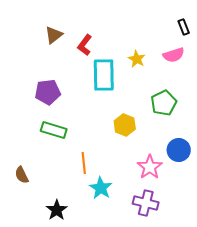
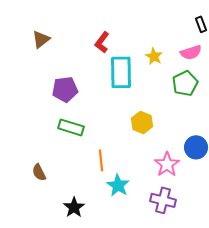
brown triangle: (54, 35) -> (41, 39), moved
green pentagon: (164, 103) -> (185, 83), moved

